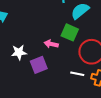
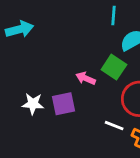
white star: (19, 52) -> (33, 104), moved

